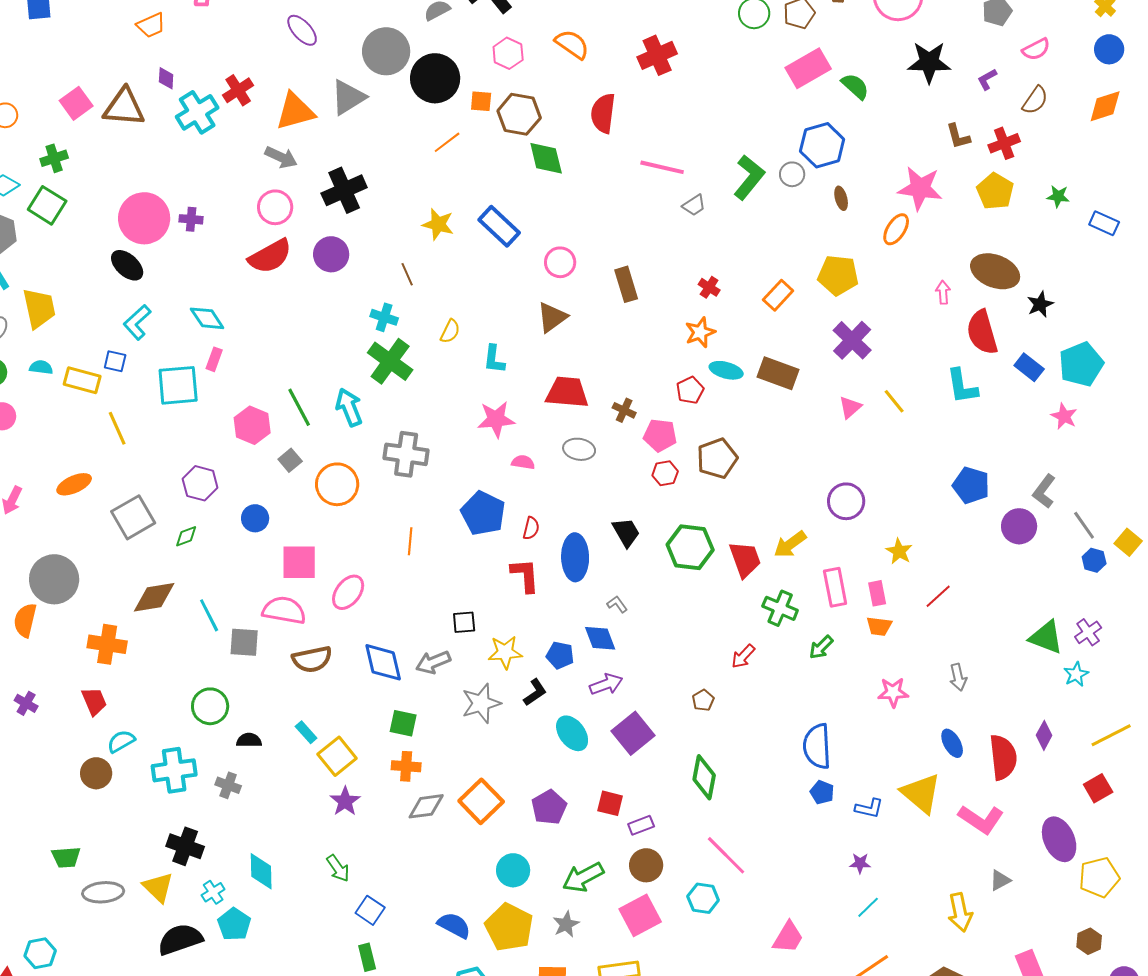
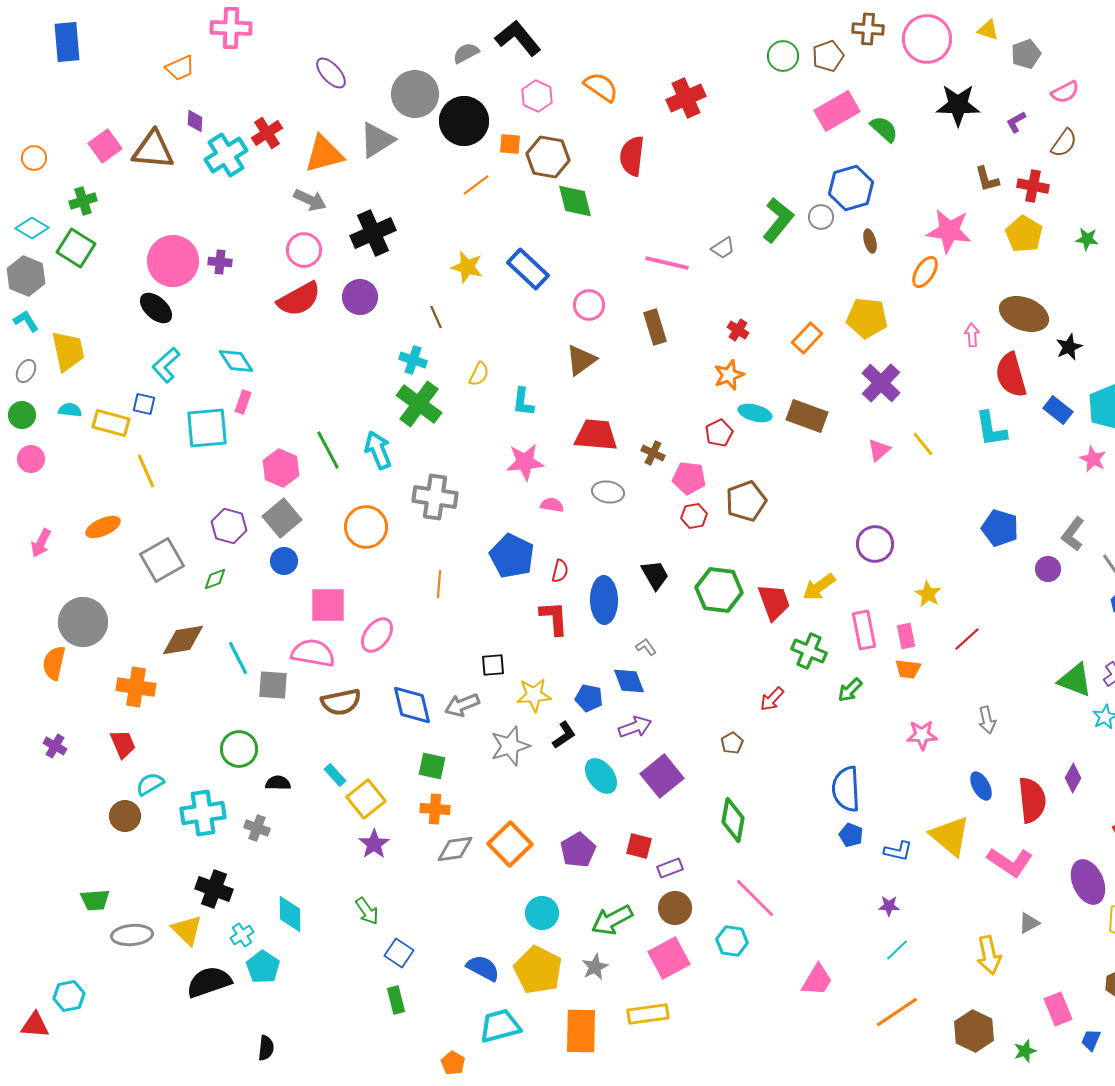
red cross: (1004, 143) -> (1033, 186), turned 32
pink line: (662, 167) -> (667, 263), moved
gray square: (290, 460) -> (282, 518), moved, size x1.6
purple circle: (1019, 526) -> (1048, 569), size x0.7

